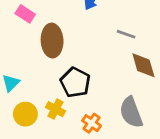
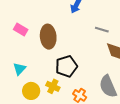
pink rectangle: (25, 14) -> (21, 30), moved
black pentagon: (75, 82) -> (66, 66), turned 30

